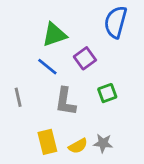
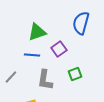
blue line: (47, 67) -> (32, 55), turned -35
gray line: (18, 97) -> (11, 77), turned 56

